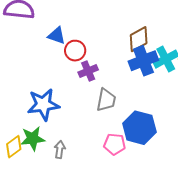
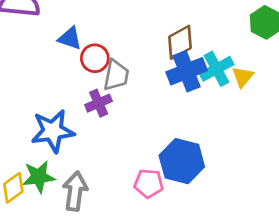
purple cross: (88, 71) -> (99, 103), moved
gray trapezoid: (106, 100) -> (116, 75), moved
gray arrow: (60, 149) -> (75, 191), size x1.6

